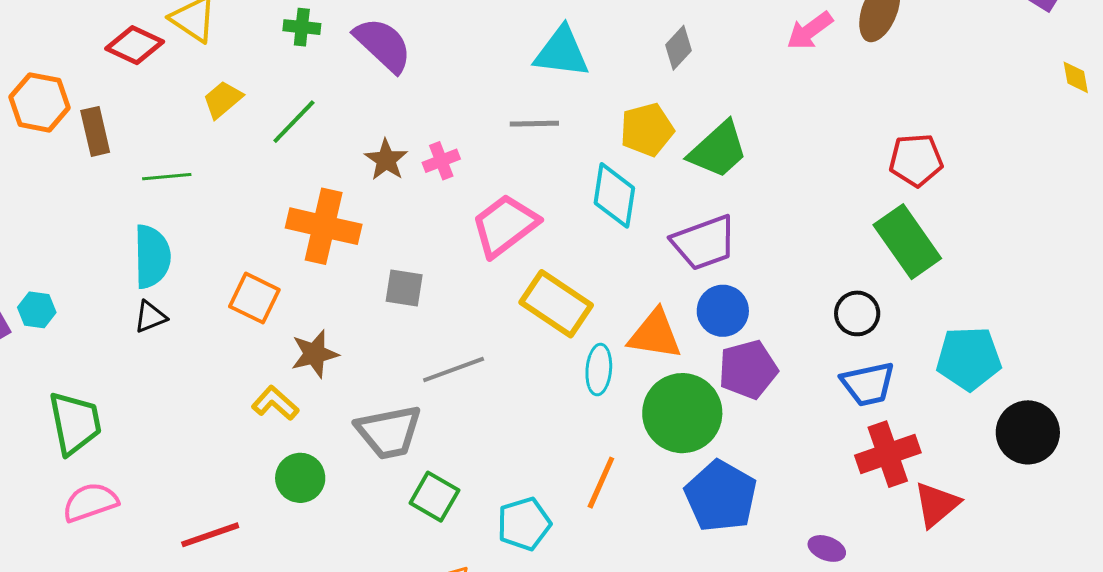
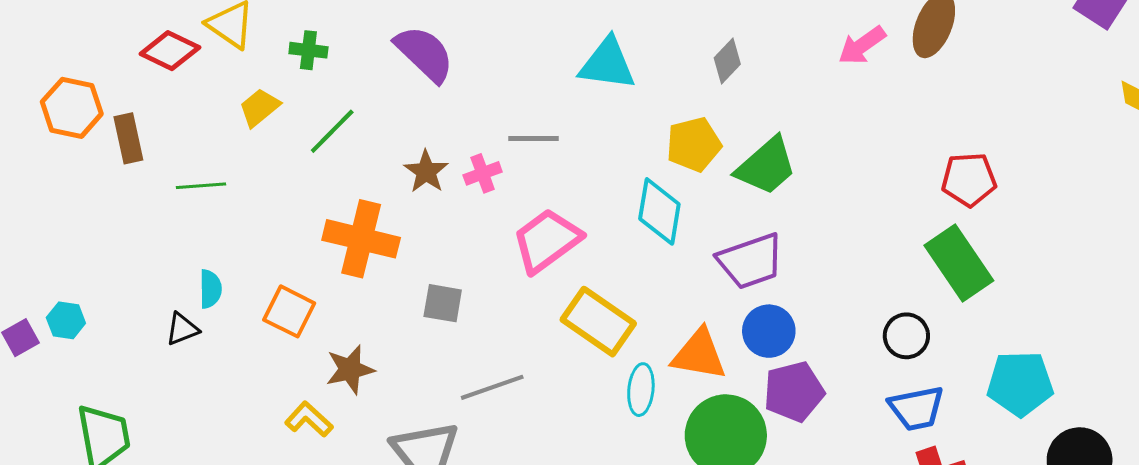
green cross: (302, 27) -> (308, 50), moved
gray line: (534, 124) -> (533, 139), moved
cyan semicircle: (152, 257) -> (210, 289), moved, size x0.6

